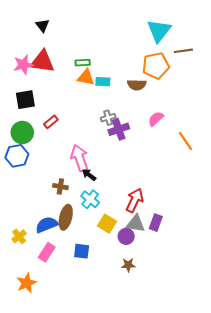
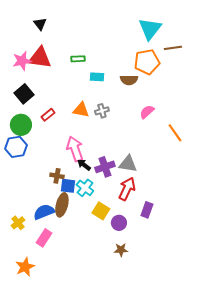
orange triangle: (86, 77) -> (81, 110), moved
black square: (25, 100) -> (24, 94), turned -30
purple cross: (119, 129) -> (105, 167), moved
gray triangle: (136, 224) -> (128, 164), moved
blue square: (82, 251) -> (68, 186), moved

